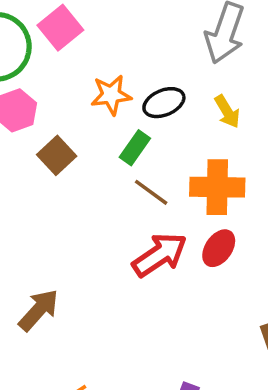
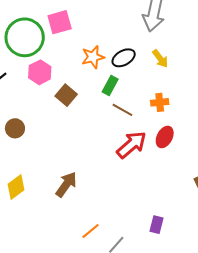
pink square: (60, 28) -> (60, 22), turned 30
orange cross: (217, 187) -> (160, 102), size x0.6

